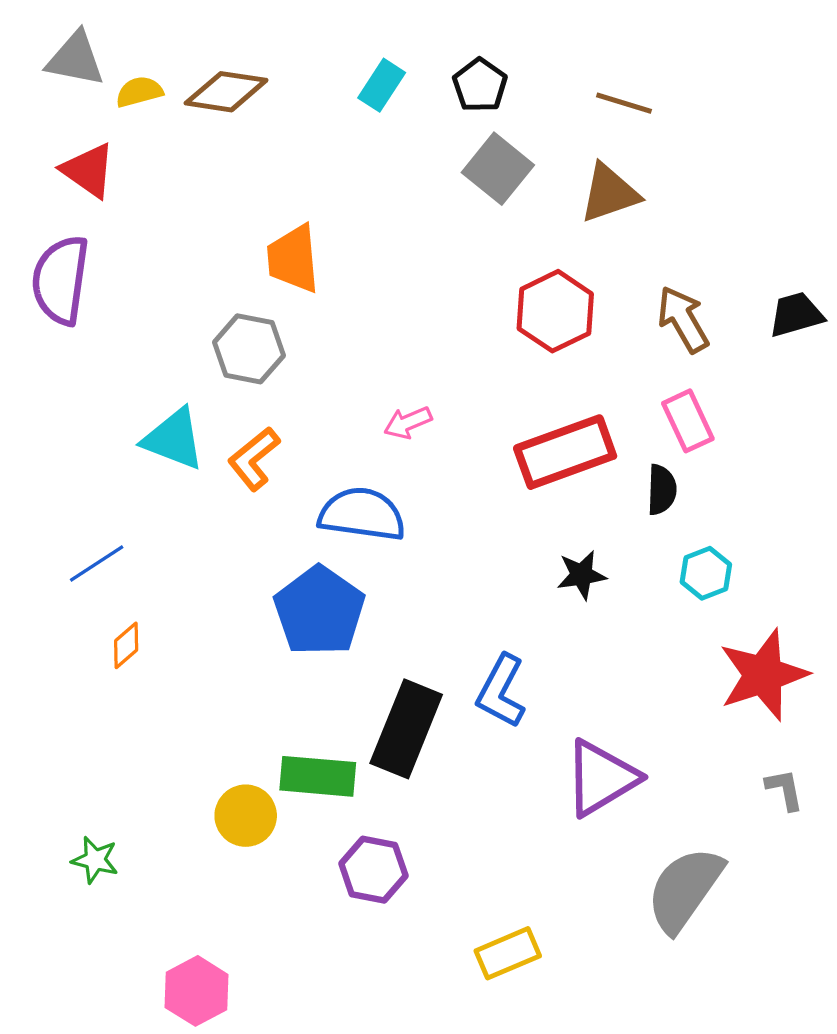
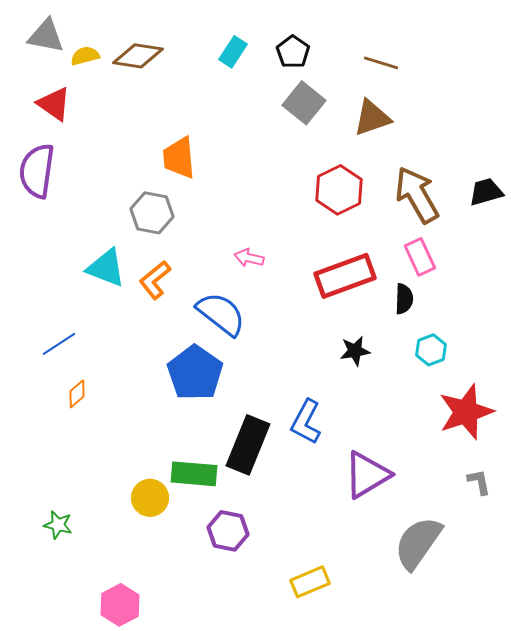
brown arrow: (683, 319) -> (417, 195), size x1.4
pink arrow: (408, 423) -> (249, 258), turned 36
blue semicircle: (362, 514) -> (221, 314), turned 30

